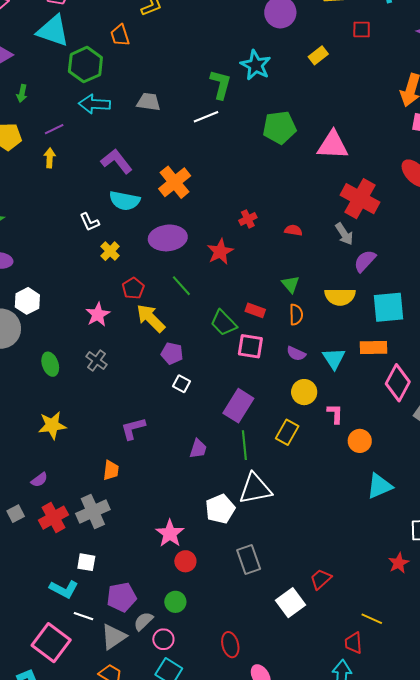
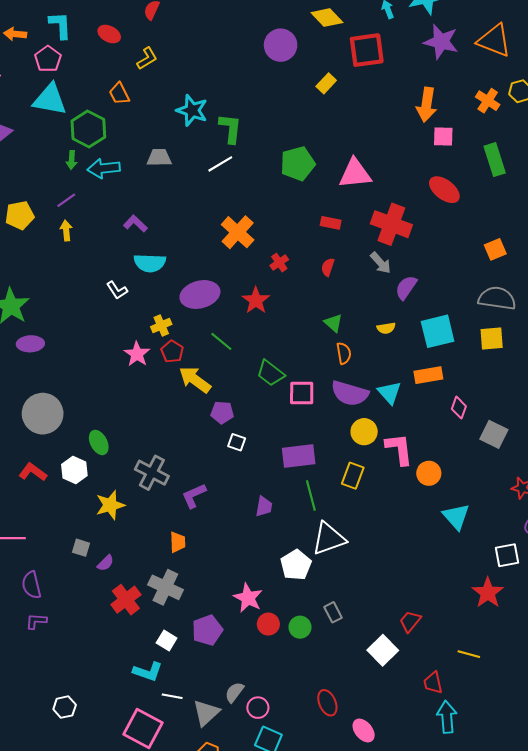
red square: (362, 29) -> (367, 50), size x1.8
cyan star: (256, 65) -> (192, 110), moved
green arrow: (22, 93) -> (72, 160), moved
purple L-shape: (117, 161) -> (135, 224), size x0.7
orange cross: (175, 182) -> (238, 232), moved
red semicircle: (293, 230) -> (328, 267), turned -72
yellow cross: (110, 251) -> (161, 326), moved, turned 30
yellow semicircle: (340, 297) -> (386, 328), size x0.6
white hexagon: (27, 301) -> (74, 470), moved
red rectangle: (255, 310) -> (331, 223), moved
pink star: (98, 315) -> (137, 354), moved
purple semicircle: (296, 354) -> (350, 393), size x1.8
gray cross: (96, 361) -> (152, 473), moved, size x1.5
pink diamond: (398, 383) -> (459, 408), size x0.6
purple rectangle: (238, 406) -> (299, 456), turned 60
pink L-shape: (335, 414) -> (399, 449), size x1.6
cyan triangle: (379, 486) -> (456, 517), turned -40
gray cross: (93, 512) -> (165, 587), turned -32
gray square: (16, 514) -> (81, 548), moved, turned -36
gray rectangle: (249, 559) -> (333, 612), size x0.7
white square: (86, 562) -> (167, 640), turned 30
red star: (399, 563) -> (488, 593), size x1.4
purple pentagon: (122, 597) -> (207, 630), moved
green circle: (175, 602) -> (300, 627), moved
red trapezoid: (354, 643) -> (433, 683), moved

